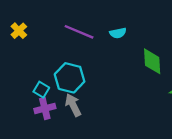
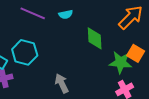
gray arrow: (73, 105) -> (62, 83), moved

